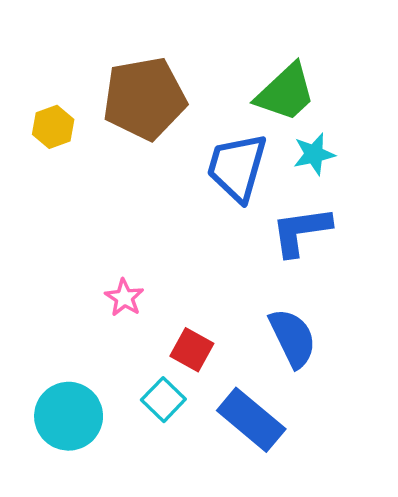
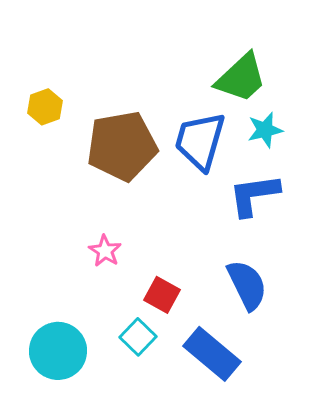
brown pentagon: (144, 98) -> (122, 146), moved

